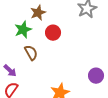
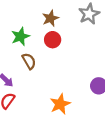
brown star: (38, 13) -> (50, 18), moved

